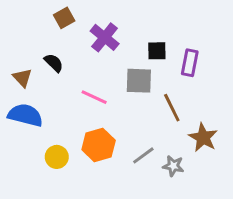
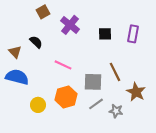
purple rectangle: (190, 63) -> (133, 34), moved
gray square: (139, 81) -> (93, 82), moved

